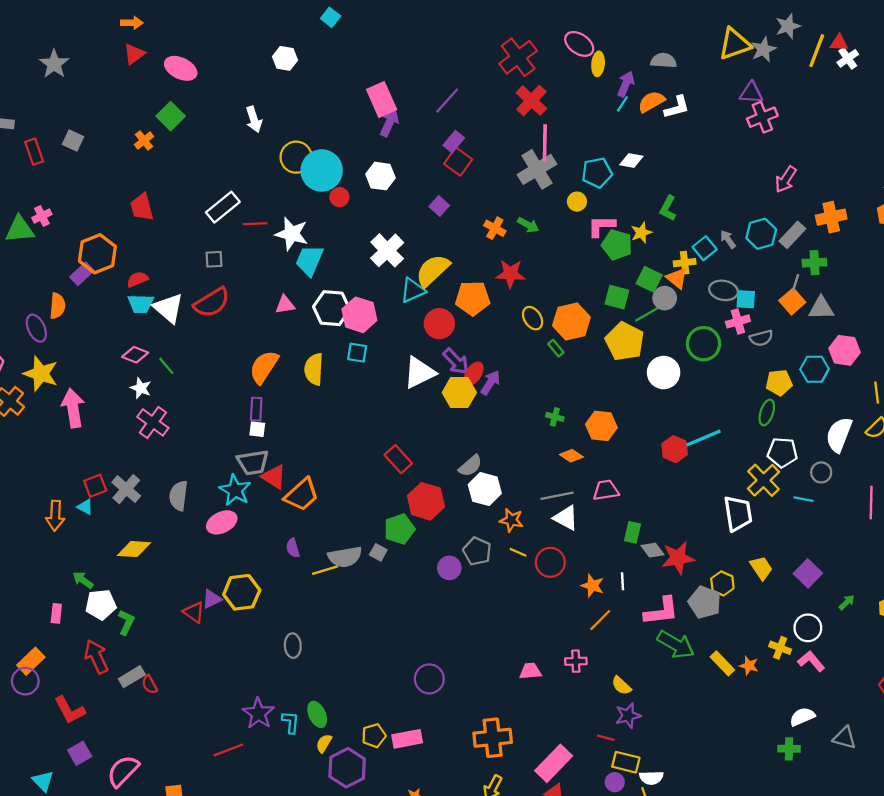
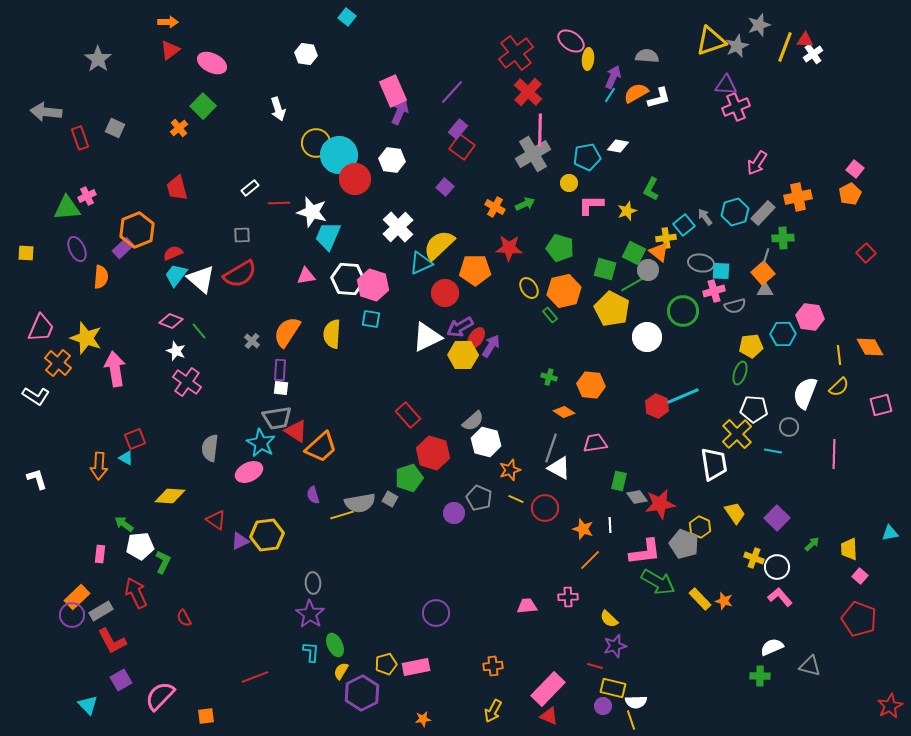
red circle: (339, 197) -> (355, 179), size x1.8
white rectangle: (223, 207) -> (250, 188), size x0.6
green arrow: (528, 225) -> (525, 204), turned -54
green pentagon: (617, 245) -> (560, 248), moved
cyan trapezoid: (141, 304) -> (176, 275), turned 125
gray triangle: (821, 308) -> (765, 290), moved, size x0.7
purple ellipse: (36, 328) -> (77, 249), moved
purple arrow: (456, 361) -> (460, 327), turned 104
gray cross: (126, 489) -> (252, 341), moved, size x0.6
gray line: (557, 496) -> (551, 448), turned -60
orange star: (511, 520) -> (510, 470), turned -30
red triangle: (194, 612) -> (216, 520), moved
yellow cross: (780, 648) -> (754, 558), moved
gray rectangle: (132, 677) -> (101, 611), moved
purple star: (258, 713) -> (310, 614), moved
orange cross: (493, 738) -> (493, 666), size x0.6

